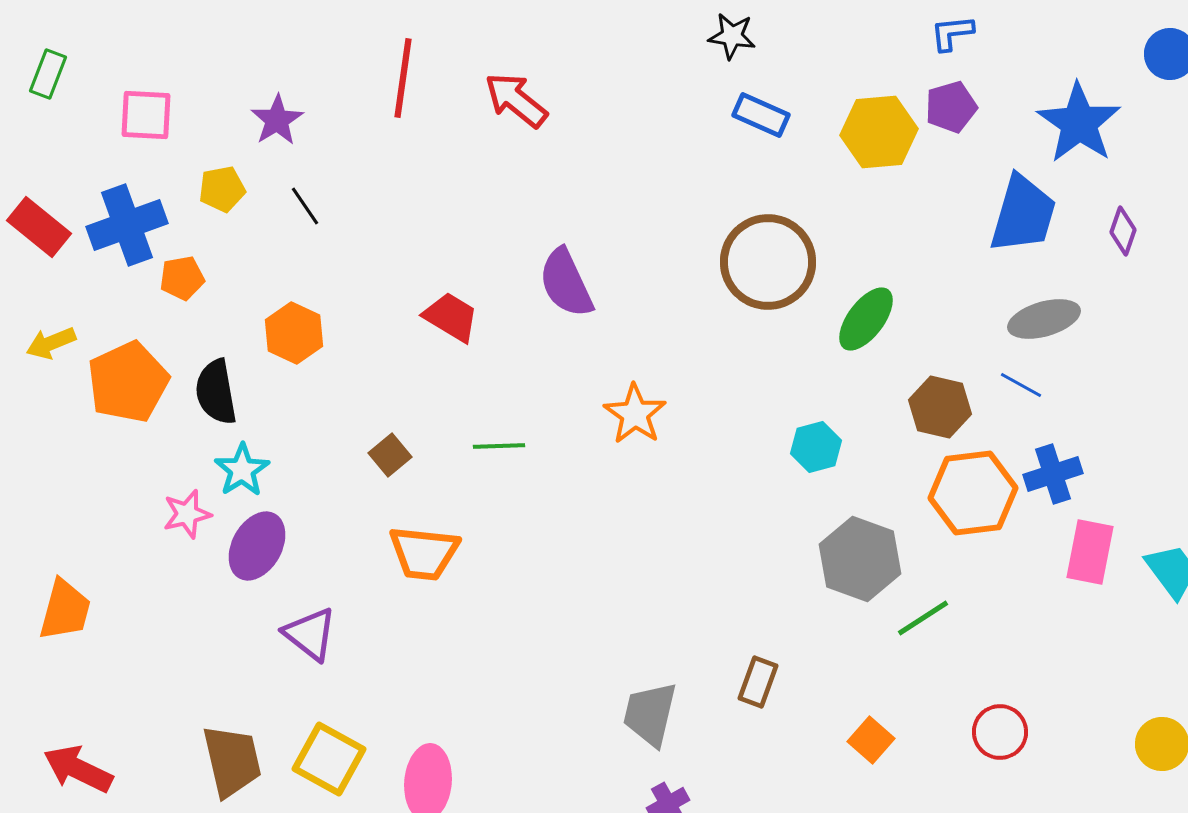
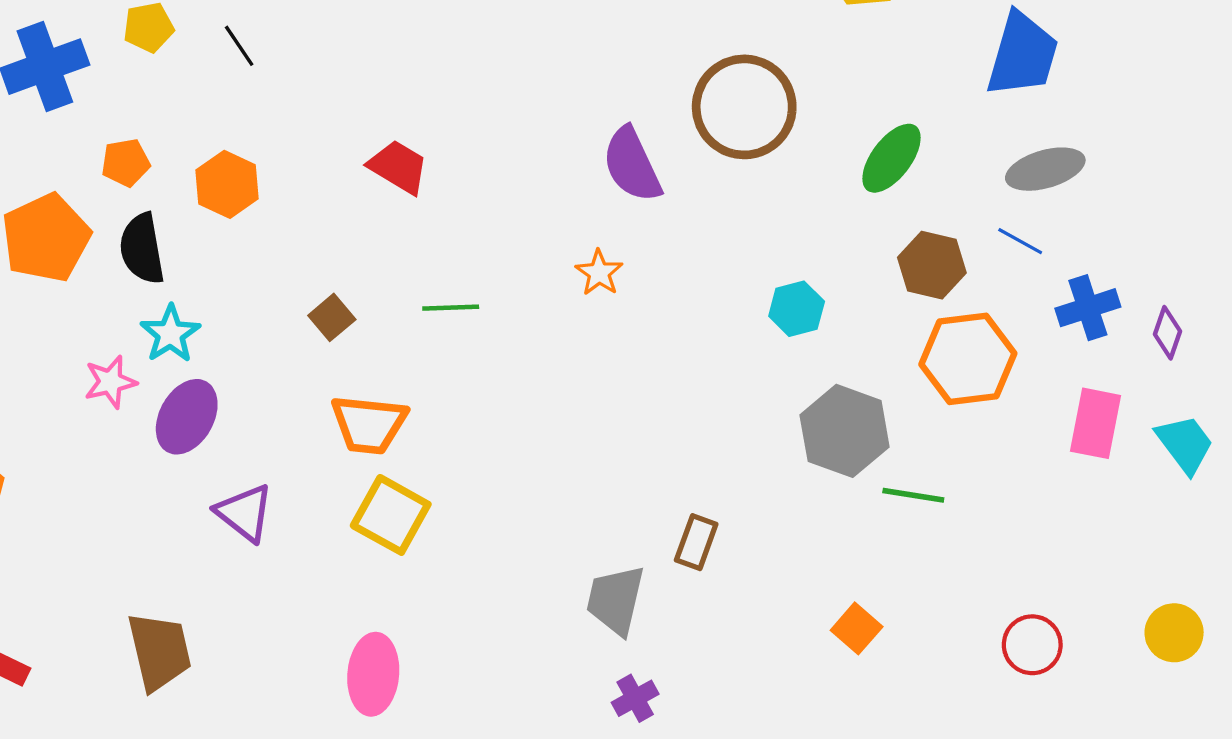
purple diamond: (1123, 231) -> (1168, 333), moved
orange pentagon: (182, 278) -> (126, 163), moved
purple semicircle: (566, 283) -> (632, 165), moved
green ellipse: (866, 319) -> (891, 158), moved
orange star: (635, 414) -> (599, 273), size x0.7
blue cross: (1053, 474) -> (1088, 308), moved
green line: (923, 618) -> (913, 495), turned 42
brown rectangle: (758, 682) -> (696, 542), moved
red circle: (1000, 732) -> (1032, 645), moved
yellow square: (329, 759) -> (391, 515), moved

